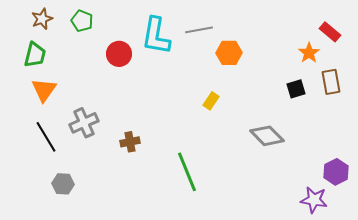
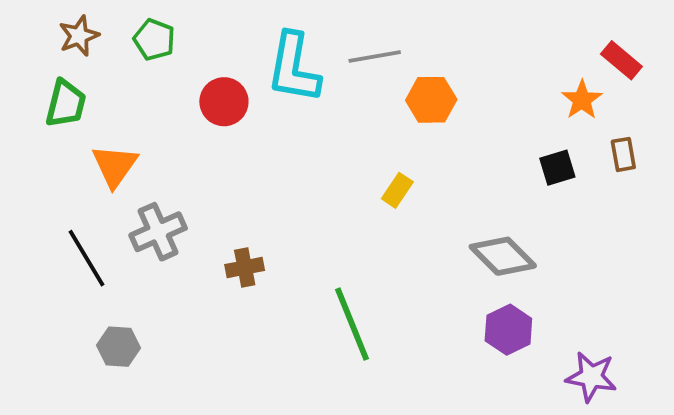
brown rectangle: (331, 82) -> (623, 154), size x0.7
orange triangle: (44, 90) -> (115, 166), moved
purple hexagon: (336, 172) -> (508, 330), moved

